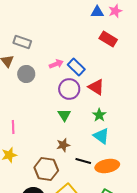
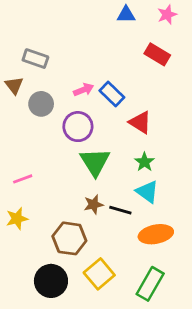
blue triangle: (97, 12) -> (126, 15), moved
purple circle: (69, 89) -> (78, 127), moved
green triangle: (64, 115) -> (95, 162), size x1.6
pink line: (13, 127) -> (23, 179), turned 72
black line: (83, 161) -> (120, 210), moved

